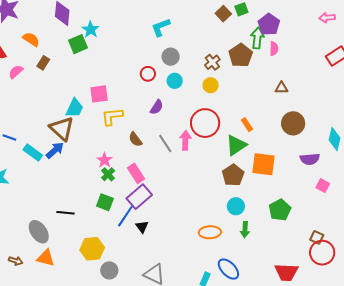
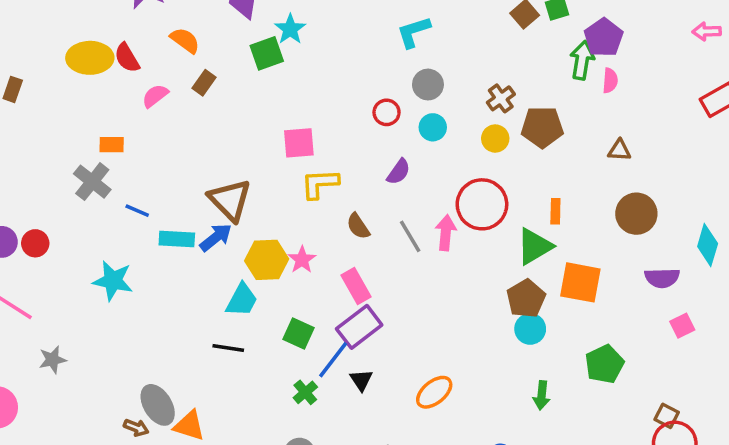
brown pentagon: (241, 55) -> (542, 127), moved, turned 30
cyan trapezoid: (75, 108) -> (242, 300), moved
orange rectangle: (247, 125) -> (555, 211), turned 32
cyan rectangle: (33, 152) -> (177, 239), turned -36
green cross: (108, 174) -> (305, 392), moved
pink square: (323, 186) -> (682, 326), turned 32
cyan circle: (236, 206) -> (530, 329), moved
gray ellipse: (39, 232) -> (158, 405), moved
orange ellipse: (210, 232) -> (434, 392), moved, turned -40
yellow hexagon: (92, 249) -> (267, 260), moved

